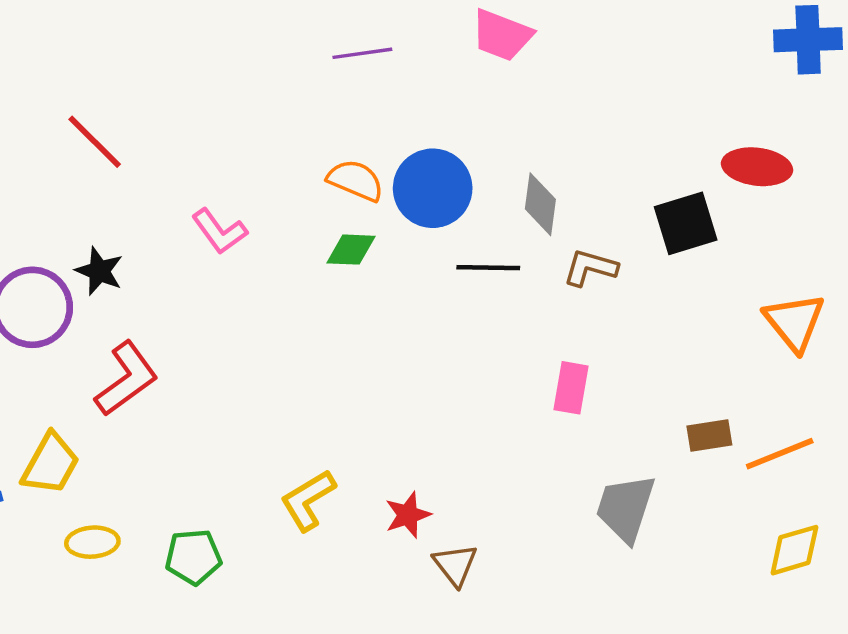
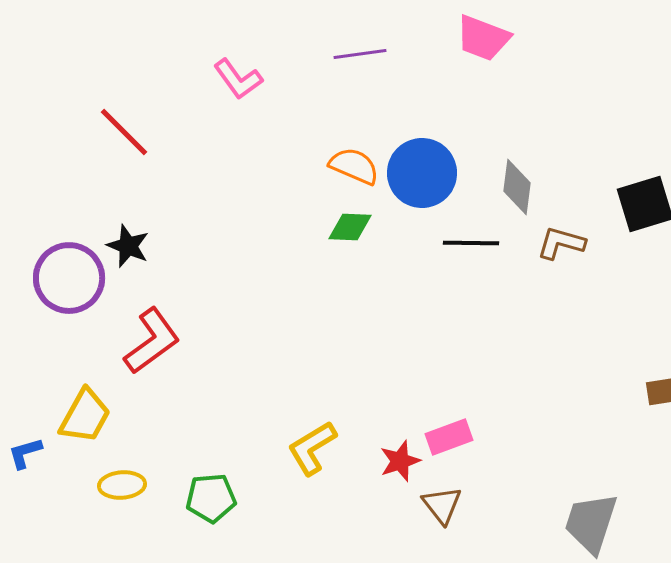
pink L-shape: (219, 231) -> (238, 79), moved
pink rectangle: (571, 388) -> (449, 437), moved, turned 60
gray trapezoid: (625, 508) -> (591, 523), moved

